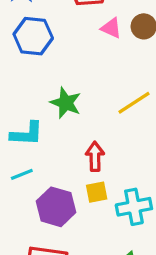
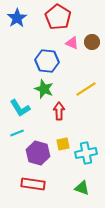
blue hexagon: (33, 36) -> (47, 61), moved
cyan L-shape: (27, 134) -> (20, 108), turned 55
red arrow: (95, 156) -> (59, 111), moved

